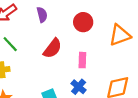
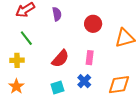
red semicircle: (53, 48) -> (60, 59), moved

